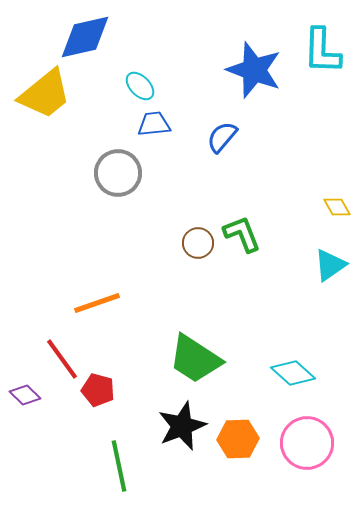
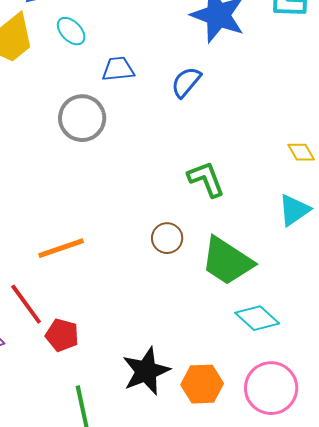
cyan ellipse: (140, 86) -> (71, 31), moved
brown circle: (198, 243) -> (167, 238), moved
green trapezoid: (195, 359) -> (227, 261), moved

